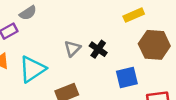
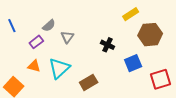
gray triangle: (72, 48) -> (67, 37), moved

